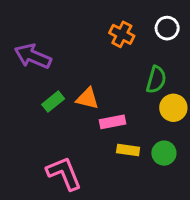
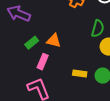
pink rectangle: (112, 122) -> (43, 62), moved, turned -56

